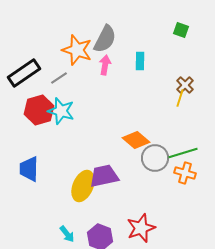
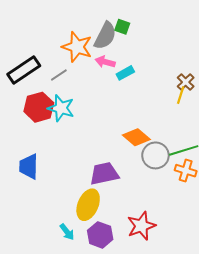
green square: (181, 30) -> (122, 27), moved
cyan rectangle: (140, 61) -> (125, 73), moved, turned 60
pink arrow: (105, 65) -> (105, 62), turned -84
yellow ellipse: (83, 186) -> (88, 205), moved

